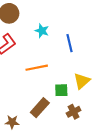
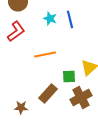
blue line: (70, 43) -> (70, 19), moved
brown cross: (74, 112) -> (81, 97), size x1.5

